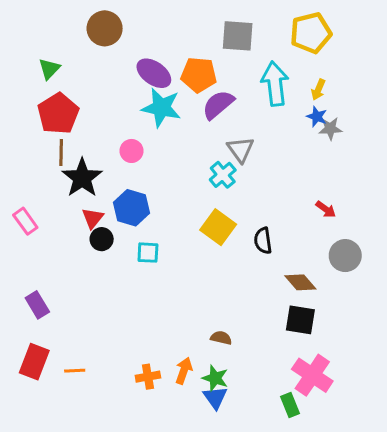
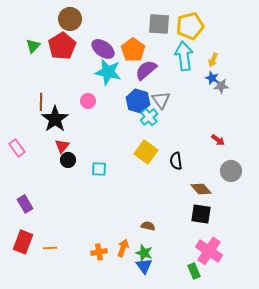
yellow pentagon: (311, 33) -> (190, 26), moved
orange pentagon: (199, 75) -> (133, 50), turned 30
red pentagon: (58, 114) -> (62, 46), moved
blue hexagon: (131, 208) -> (138, 101), moved

